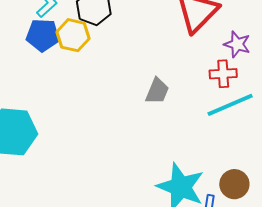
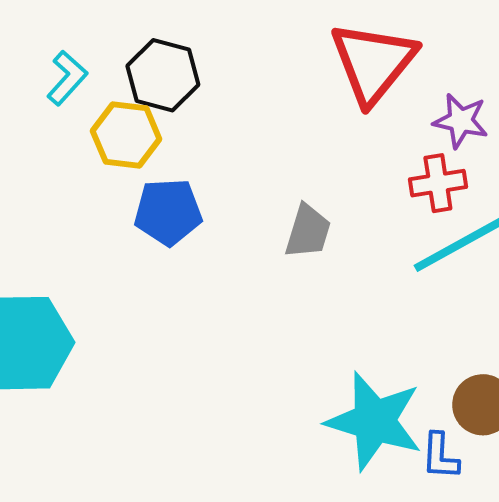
blue pentagon: (43, 35) -> (168, 212), moved

